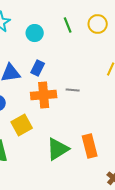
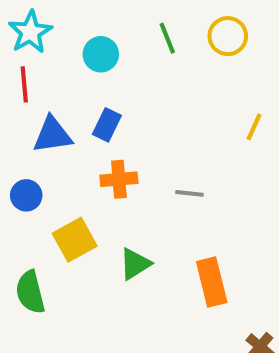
gray line: (73, 90) -> (189, 193), moved
orange cross: (44, 95) -> (119, 179), size x0.7
green triangle: (58, 149) -> (135, 264), moved, size x0.7

